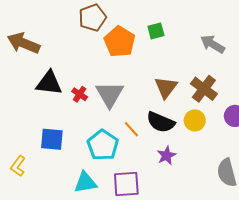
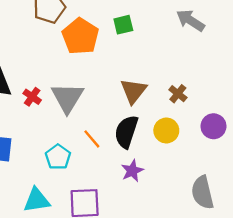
gray arrow: (213, 44) -> (190, 20), moved
brown cross: (204, 89) -> (178, 94), size x0.6
black semicircle: (161, 122) -> (126, 132), turned 84
cyan pentagon: (103, 145) -> (58, 157), size x0.7

